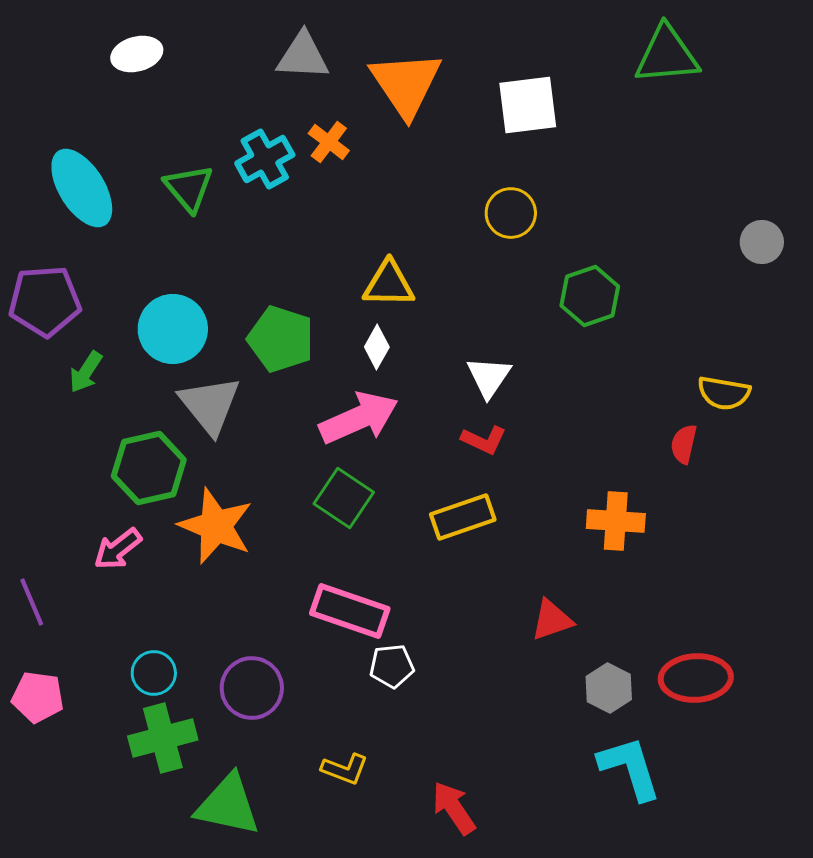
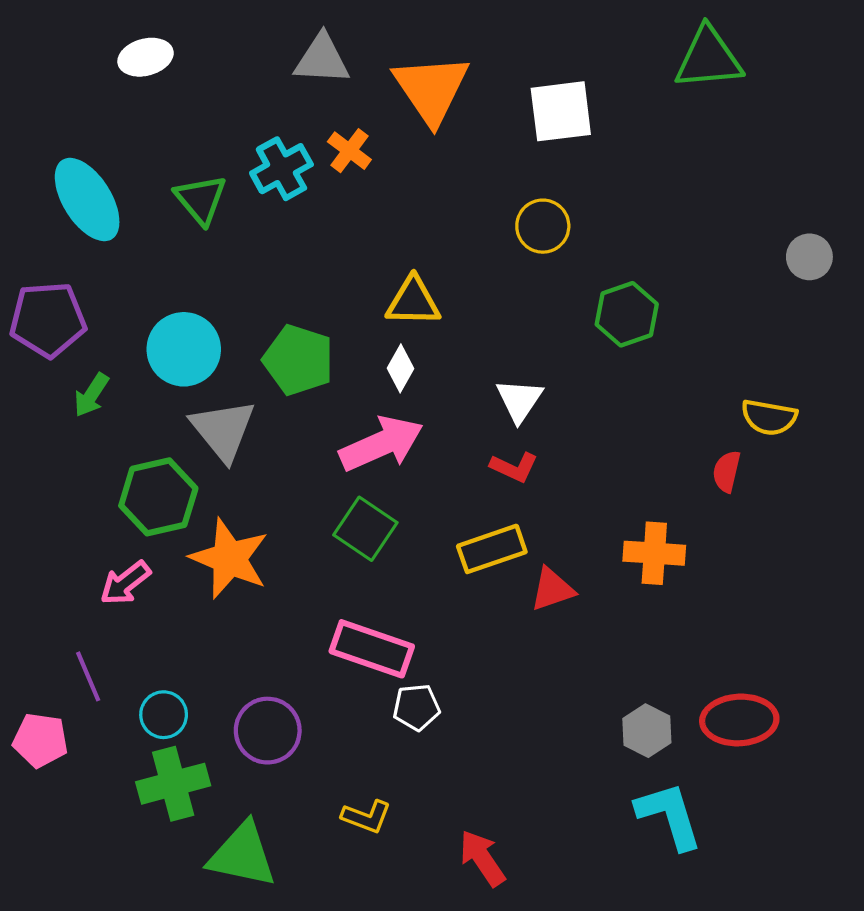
purple line: (32, 602) -> (88, 676), moved
red triangle: (552, 620) -> (552, 589), moved

